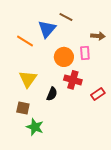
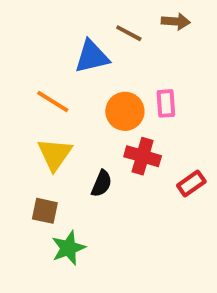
blue triangle: (47, 29) -> (92, 57), turned 36
brown arrow: (98, 36) -> (176, 21), moved
orange line: (25, 41) -> (53, 102), moved
green star: (35, 127) -> (68, 248), turned 30

